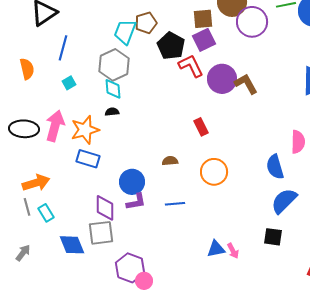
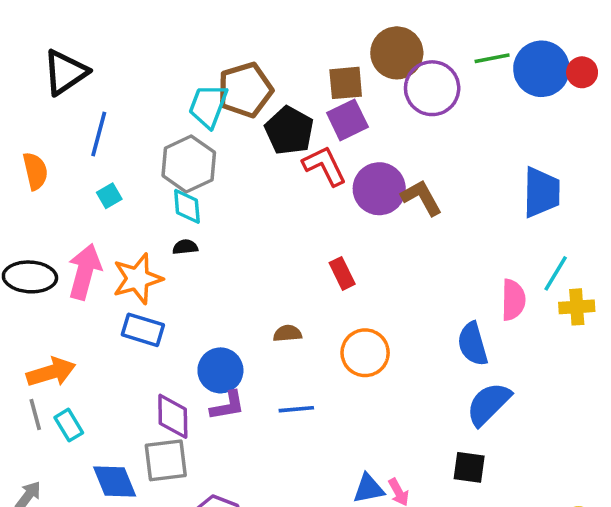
brown pentagon: (146, 23) -> (245, 90), size x1.4

